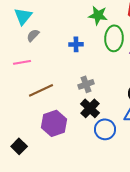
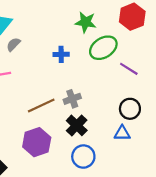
green ellipse: (114, 38) -> (103, 48), turned 55
brown line: (41, 90) -> (41, 105), moved
blue circle: (105, 129) -> (83, 157), moved

